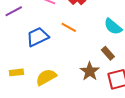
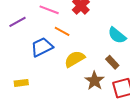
orange line: (69, 27) -> (62, 31), moved
yellow semicircle: (46, 77) -> (75, 59), moved

